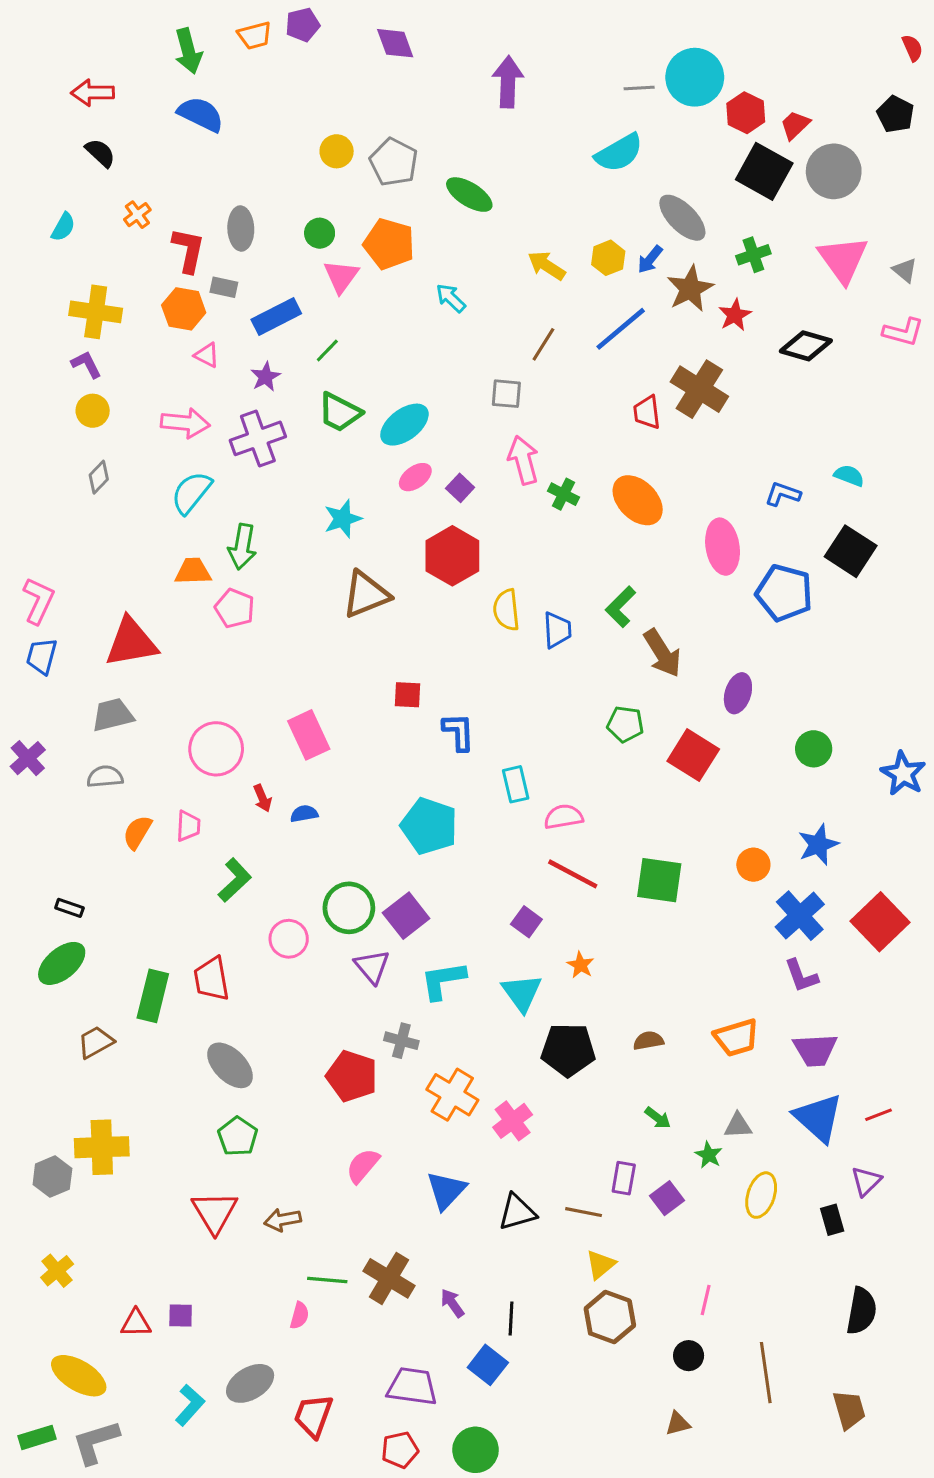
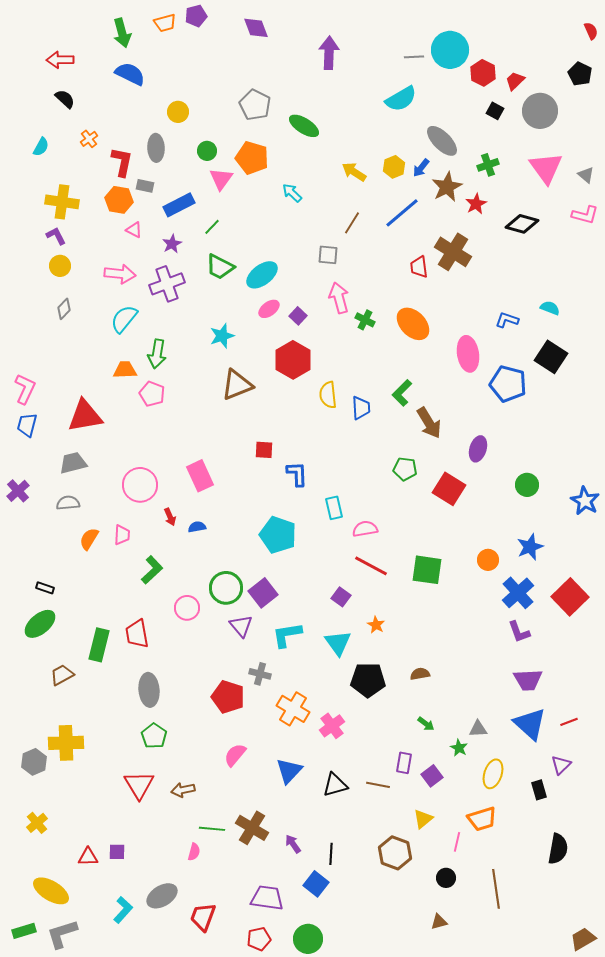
yellow circle: (337, 151) -> (178, 112), moved
black square: (764, 171) -> (495, 111), size x0.5
orange trapezoid: (736, 1038) -> (482, 819), moved
gray ellipse: (230, 1065) -> (149, 690), turned 40
yellow triangle: (601, 1265) -> (423, 819), moved
brown trapezoid: (849, 1410) -> (583, 939), moved, turned -104

